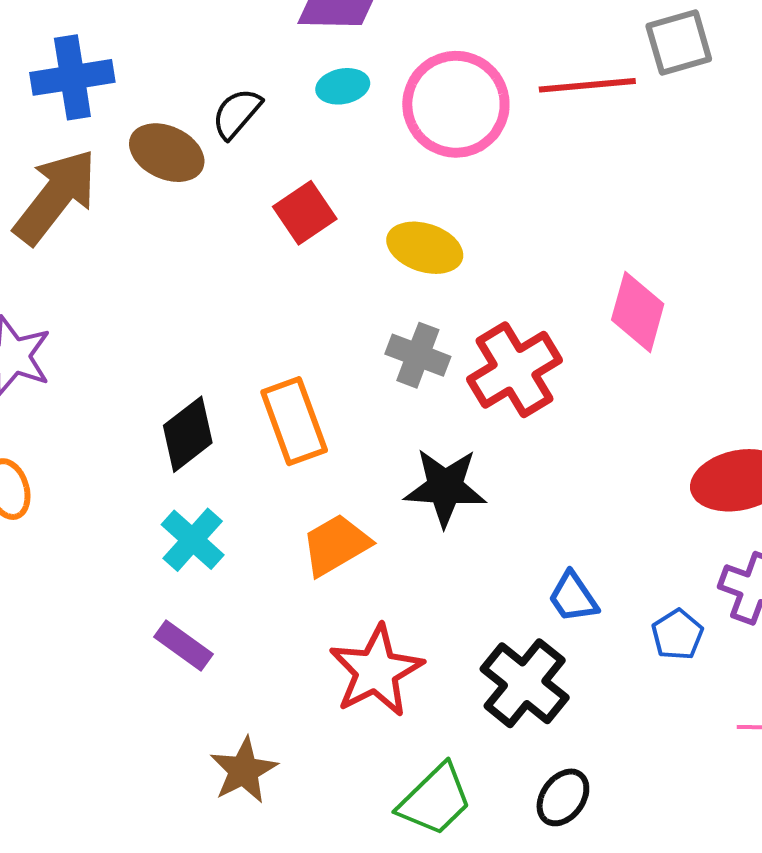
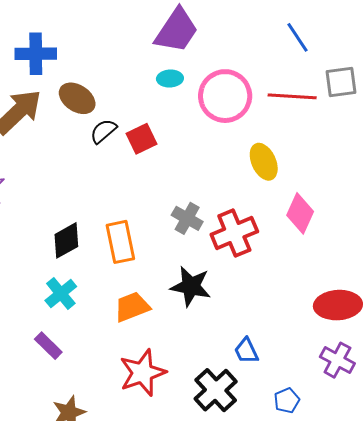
black semicircle: (237, 113) -> (103, 131), moved
yellow ellipse: (425, 248) -> (264, 162), moved, turned 39
blue pentagon: (677, 635) -> (287, 401), moved

